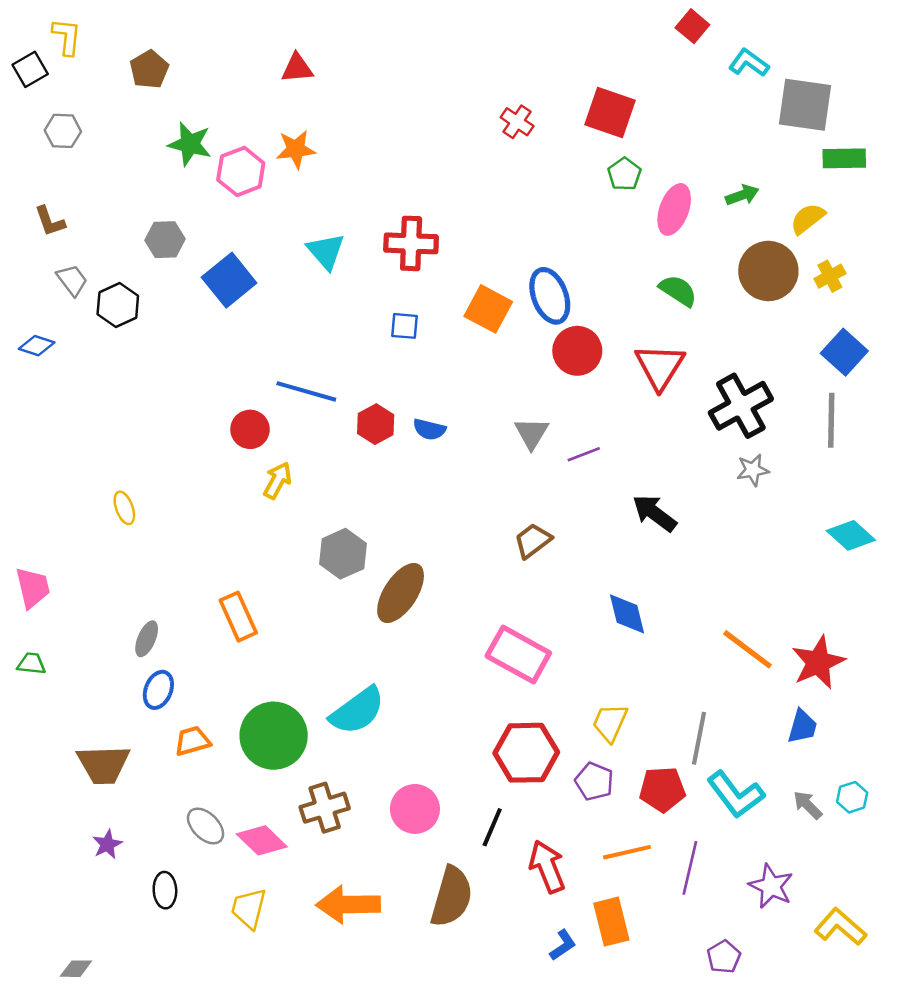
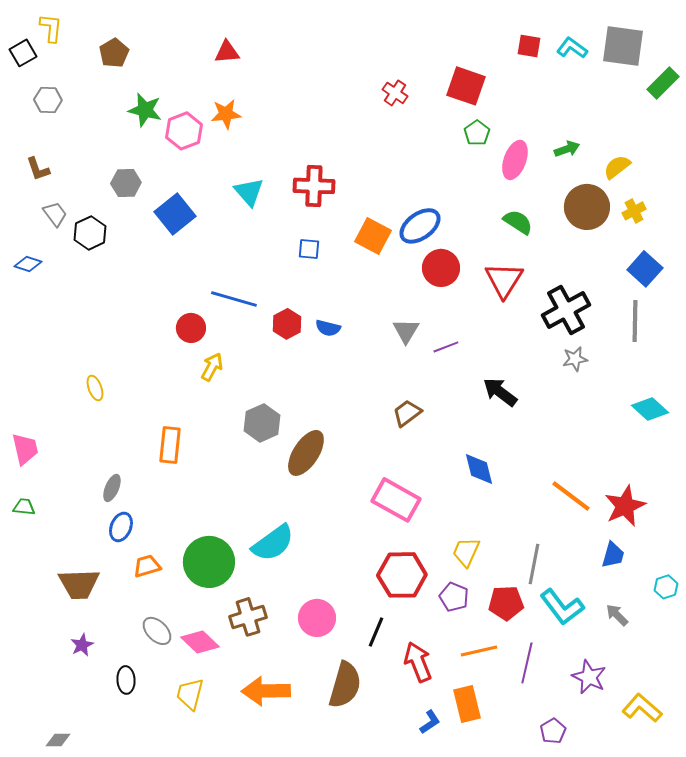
red square: (692, 26) -> (529, 46), moved, turned -30
gray square: (805, 105) -> (623, 46), moved
green rectangle: (844, 158) -> (663, 83), moved, turned -44
blue ellipse: (550, 296) -> (420, 226), turned 75
orange rectangle: (238, 617) -> (170, 445), moved, turned 30
cyan hexagon: (852, 797) -> (666, 587), moved

